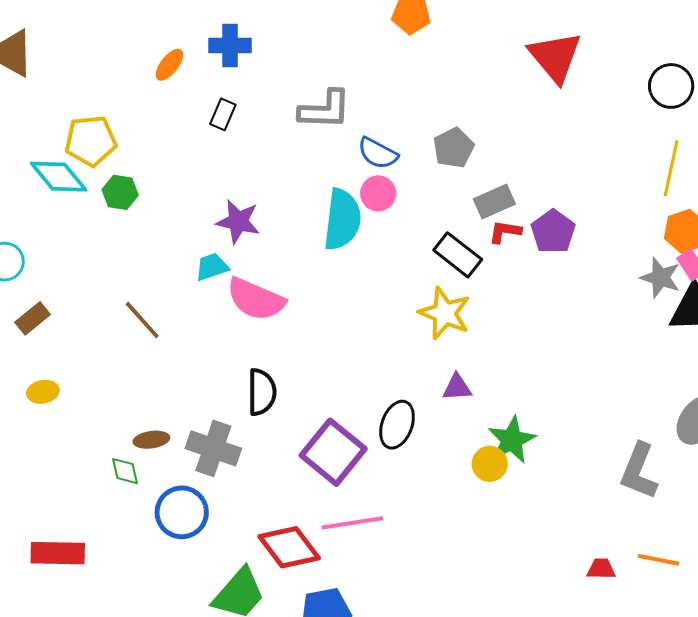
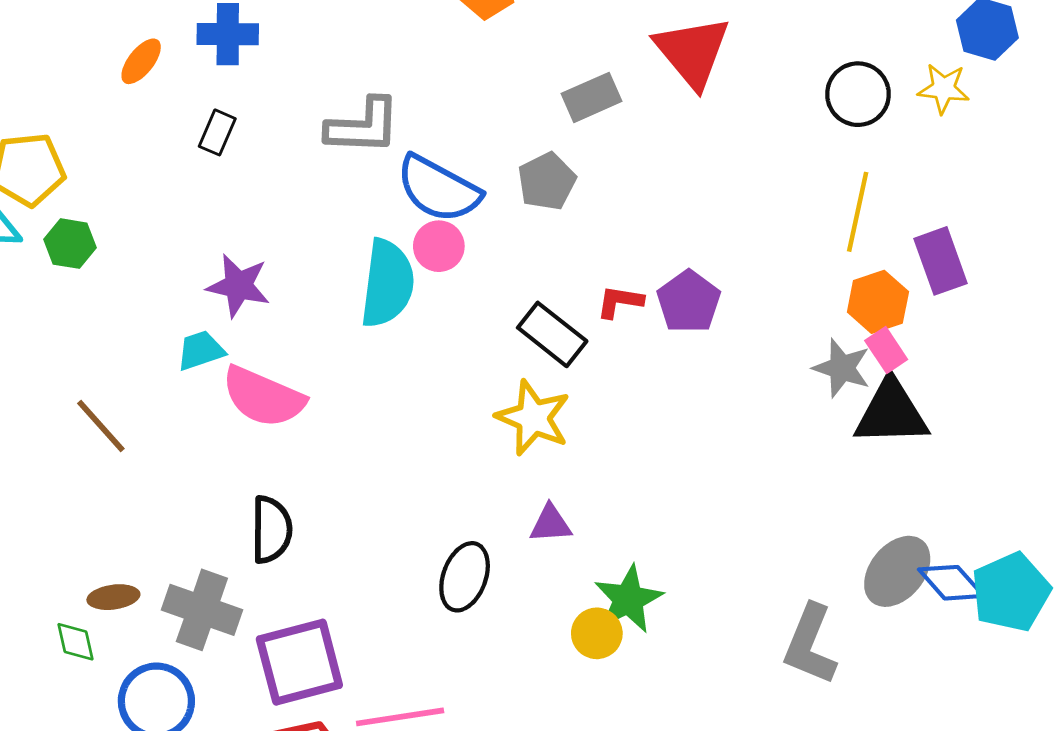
blue semicircle: (378, 153) -> (438, 189), size x1.5
gray rectangle: (494, 202) -> (592, 97), moved
purple square: (333, 452) -> (299, 662), moved, turned 36

